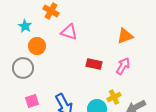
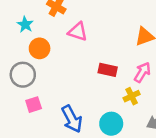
yellow cross: (114, 97) -> (132, 96), moved
pink square: (32, 101) -> (34, 105), moved

